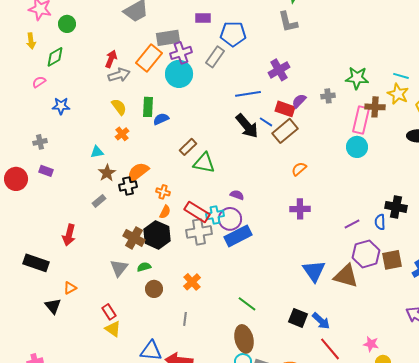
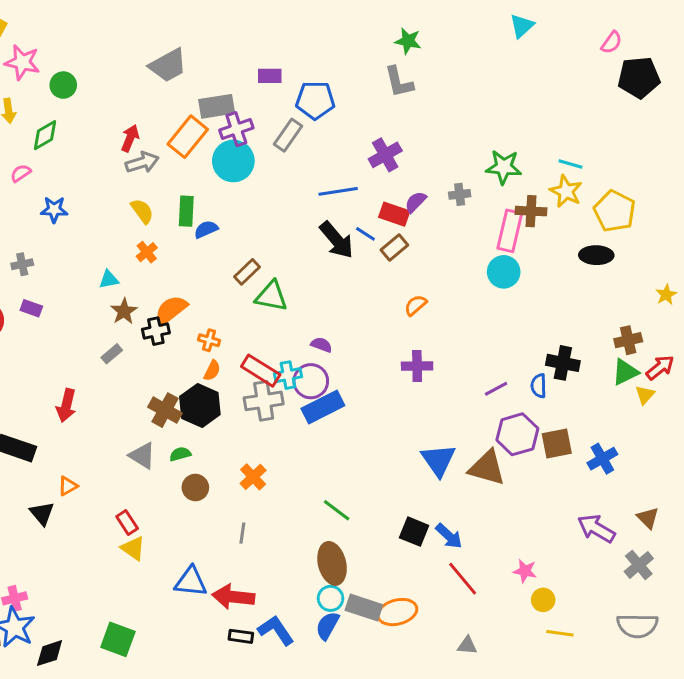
brown rectangle: (285, 131) -> (394, 248), size x0.7
gray triangle: (119, 268) -> (142, 456), turned -36

